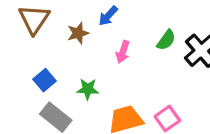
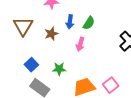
blue arrow: (108, 16) -> (70, 22), turned -32
green semicircle: (166, 40) -> (89, 23), moved

